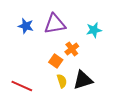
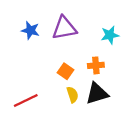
orange cross: (72, 49) -> (96, 65), moved, turned 32
red line: (22, 86) -> (26, 100), turned -50

